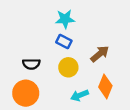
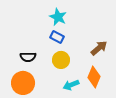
cyan star: (65, 19) -> (58, 17), turned 30
brown arrow: (100, 54) -> (99, 48), moved

